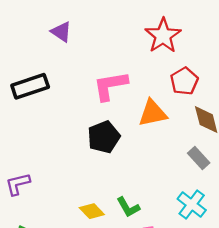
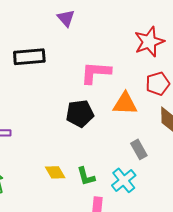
gray rectangle: (199, 158) -> (139, 149), moved
cyan cross: (192, 205) -> (124, 180), moved

